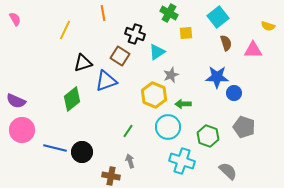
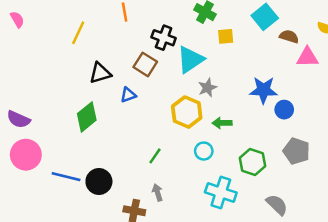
brown semicircle: (226, 43) -> (289, 36), moved, turned -56
cyan triangle: (157, 52) -> (190, 60), size x1.4
blue triangle: (106, 81) -> (128, 95), size x0.6
cyan circle: (168, 127) -> (204, 151), size x0.6

